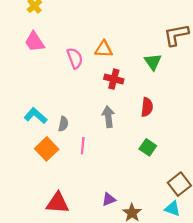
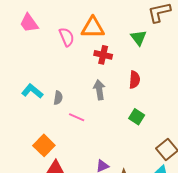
orange triangle: (104, 49) -> (93, 28), size x1.4
pink line: (83, 146) -> (77, 117), turned -70
orange square: (47, 149) -> (44, 145), moved

